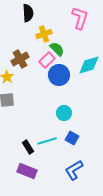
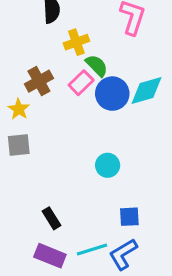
blue circle: (59, 75) -> (112, 94), moved
blue square: (72, 138) -> (129, 217), moved, turned -32
cyan line: (47, 141) -> (92, 249), moved

